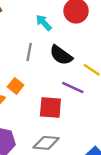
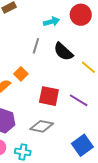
cyan arrow: (44, 23) -> (51, 22), turned 112
purple line: (73, 88) -> (79, 100), moved

